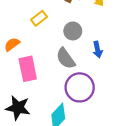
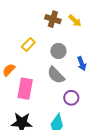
pink rectangle: (28, 69) -> (25, 89), turned 30
purple circle: (80, 87) -> (71, 98), size x0.6

